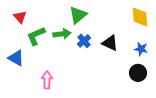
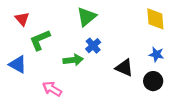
green arrow: (62, 34) -> (73, 60), moved
black triangle: (110, 43) -> (124, 68), moved
pink arrow: (47, 80) -> (52, 89), turned -60

